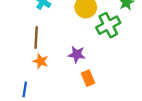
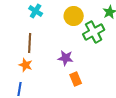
orange star: (41, 61) -> (26, 65), moved

